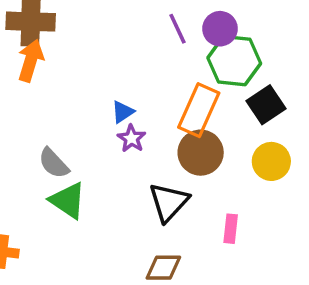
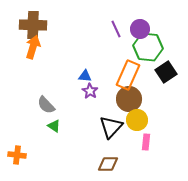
blue triangle: (123, 112) -> (85, 76), turned 40
yellow circle: (271, 161) -> (137, 120), moved
green triangle: (68, 200) -> (54, 126), size x0.6

